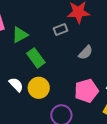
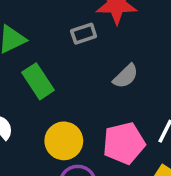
yellow circle: (39, 88) -> (64, 141), moved

